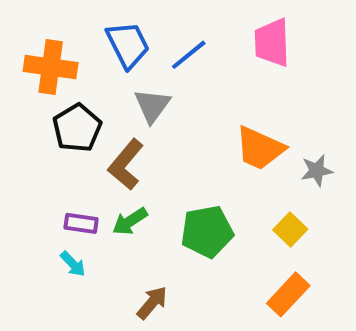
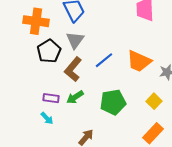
blue line: (189, 55) -> (104, 60), moved
gray triangle: (152, 106) -> (75, 40), moved

